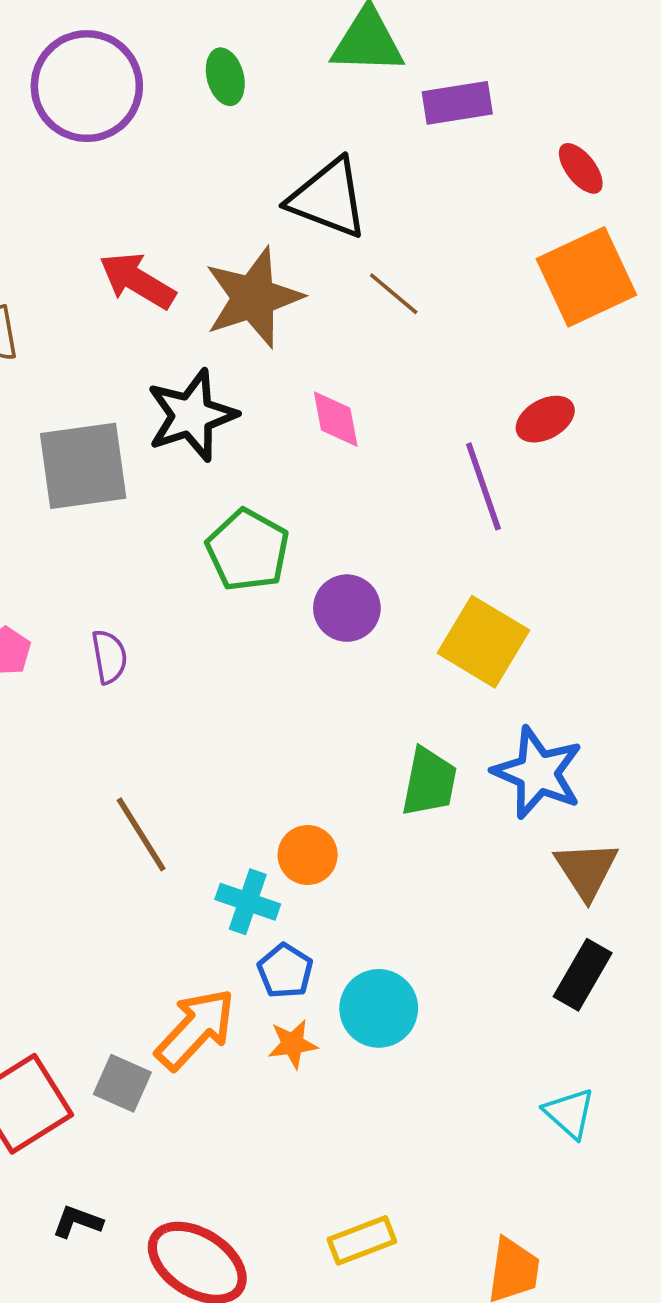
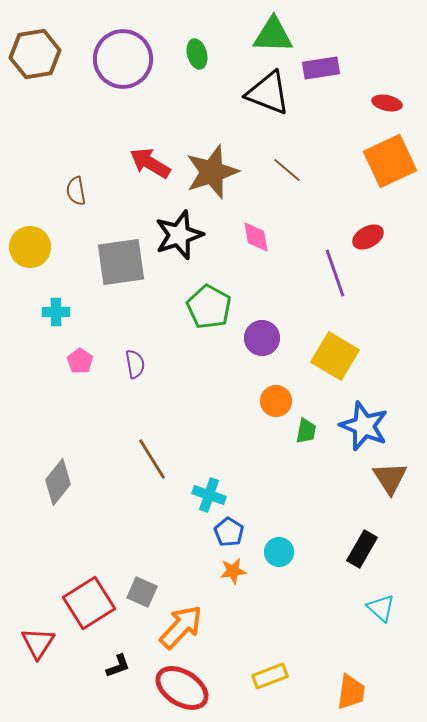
red ellipse: (581, 168) -> (387, 103), turned -40
black triangle: (328, 198) -> (268, 93), moved
green trapezoid: (429, 782) -> (306, 431), size x0.7
orange circle: (308, 855) -> (276, 401), moved
black rectangle: (583, 975) -> (362, 549), moved
cyan circle: (379, 1008) -> (279, 552), size x0.7
orange arrow: (195, 1029) -> (181, 627), moved
black L-shape: (77, 1222) -> (118, 666), turned 140

